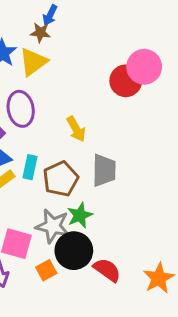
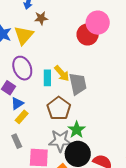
brown star: (40, 33) -> (41, 18), moved
cyan rectangle: (30, 167) -> (47, 78), moved
gray trapezoid: (104, 170) -> (78, 84), moved

